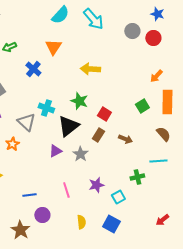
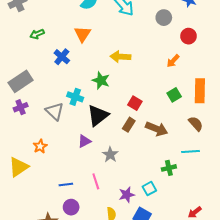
red circle: (153, 38) -> (189, 36), moved
orange arrow: (156, 76) -> (173, 61), moved
green star: (79, 101) -> (101, 80), moved
brown arrow: (125, 139) -> (157, 129), size x1.5
orange star: (12, 144) -> (40, 146), moved
gray star: (80, 154) -> (110, 155), moved
purple star: (96, 185) -> (127, 195), moved
blue line: (29, 195) -> (66, 184), moved

